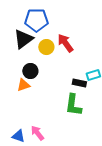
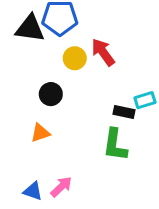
black triangle: (23, 39) -> (30, 28), moved, turned 45
orange triangle: (23, 85) -> (40, 133), moved
pink arrow: (37, 133) -> (61, 187), turned 84

